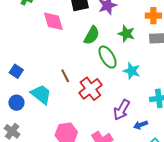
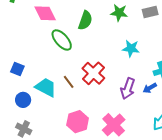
green ellipse: (108, 57) -> (62, 40), moved
brown line: (65, 76) -> (69, 82), moved
blue arrow: (141, 125) -> (150, 88), moved

